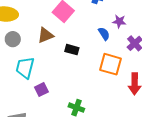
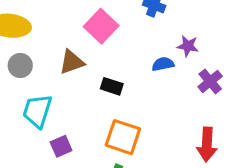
blue semicircle: (104, 34) -> (163, 64), turned -72
orange square: (110, 64) -> (123, 137), moved

